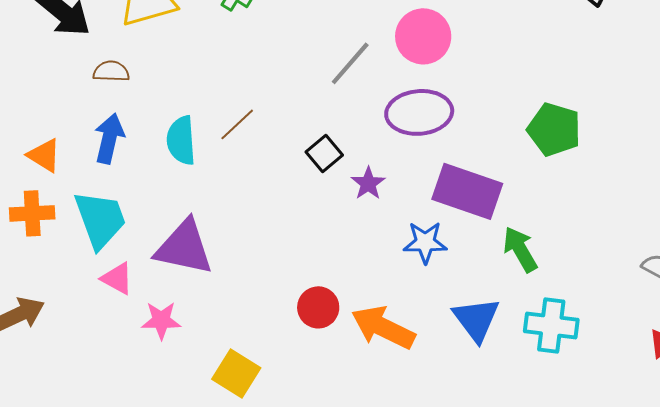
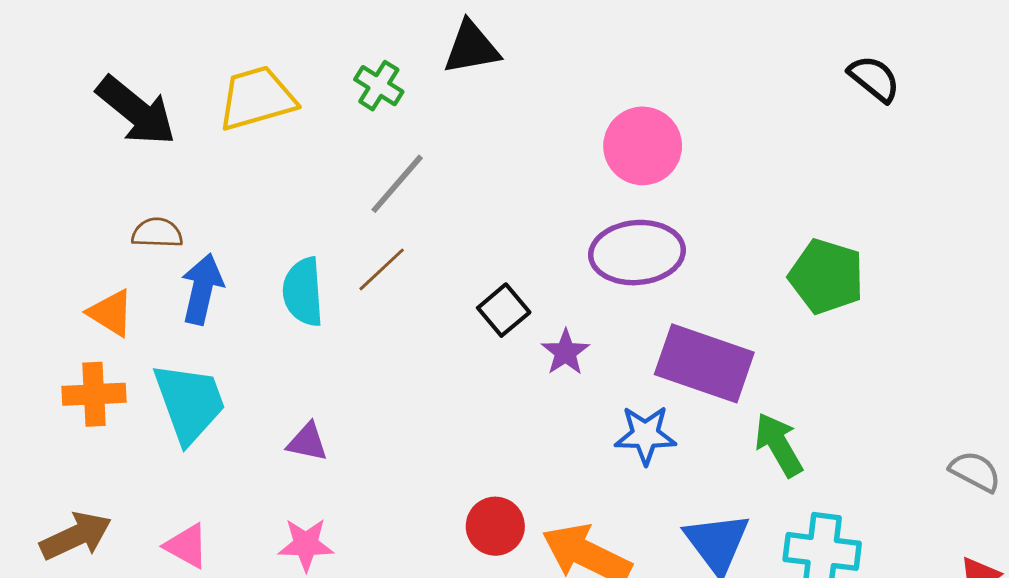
gray line: (350, 63) -> (397, 184), moved
brown semicircle: (111, 71) -> (157, 233), moved
purple triangle: (184, 247) -> (307, 442), size x0.5
pink triangle: (117, 278) -> (187, 546), moved
pink star: (161, 320) -> (306, 544), moved

